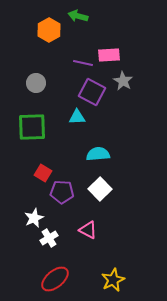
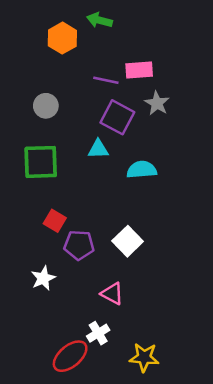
cyan semicircle: (98, 154) -> (142, 170), moved
white cross: (49, 238) -> (98, 333), moved
yellow star: (113, 280) -> (144, 357), turned 30

